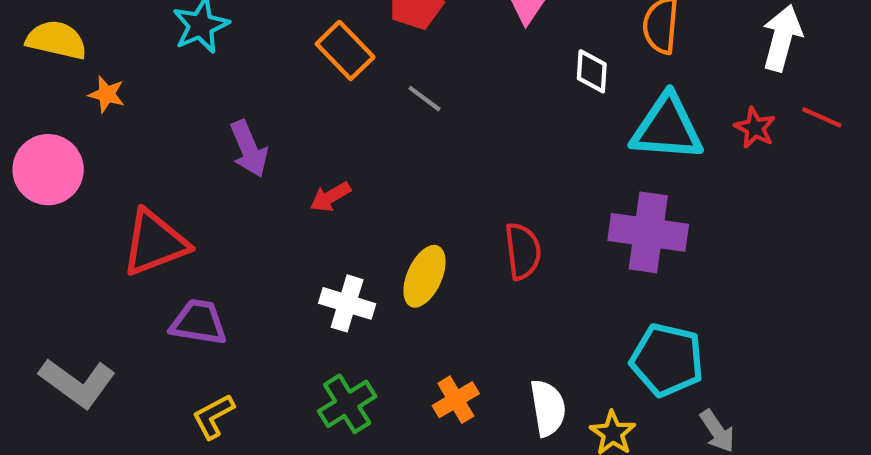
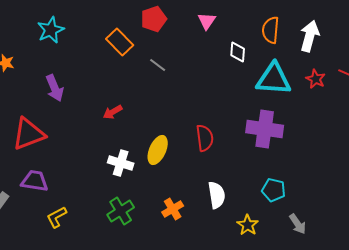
white arrow: (782, 38) -> (310, 36), moved
purple arrow: (249, 149) -> (55, 88), moved
purple trapezoid: (199, 322) -> (35, 181), moved
cyan pentagon: (667, 360) -> (274, 190), size x0.7
white semicircle: (548, 408) -> (217, 195), moved

